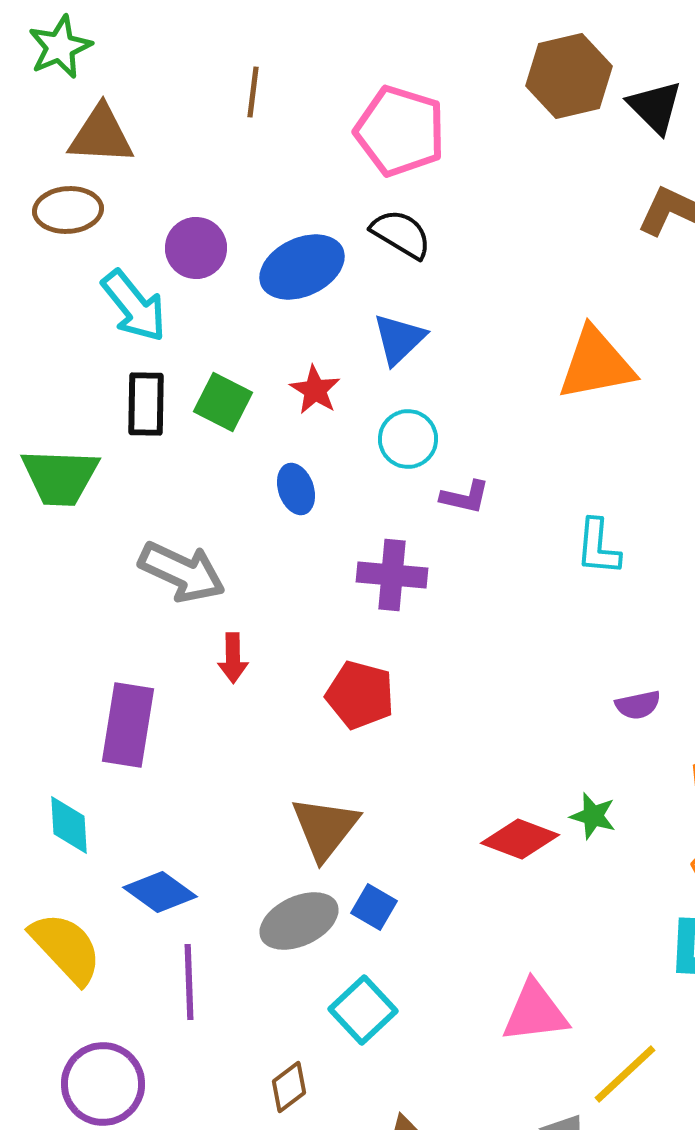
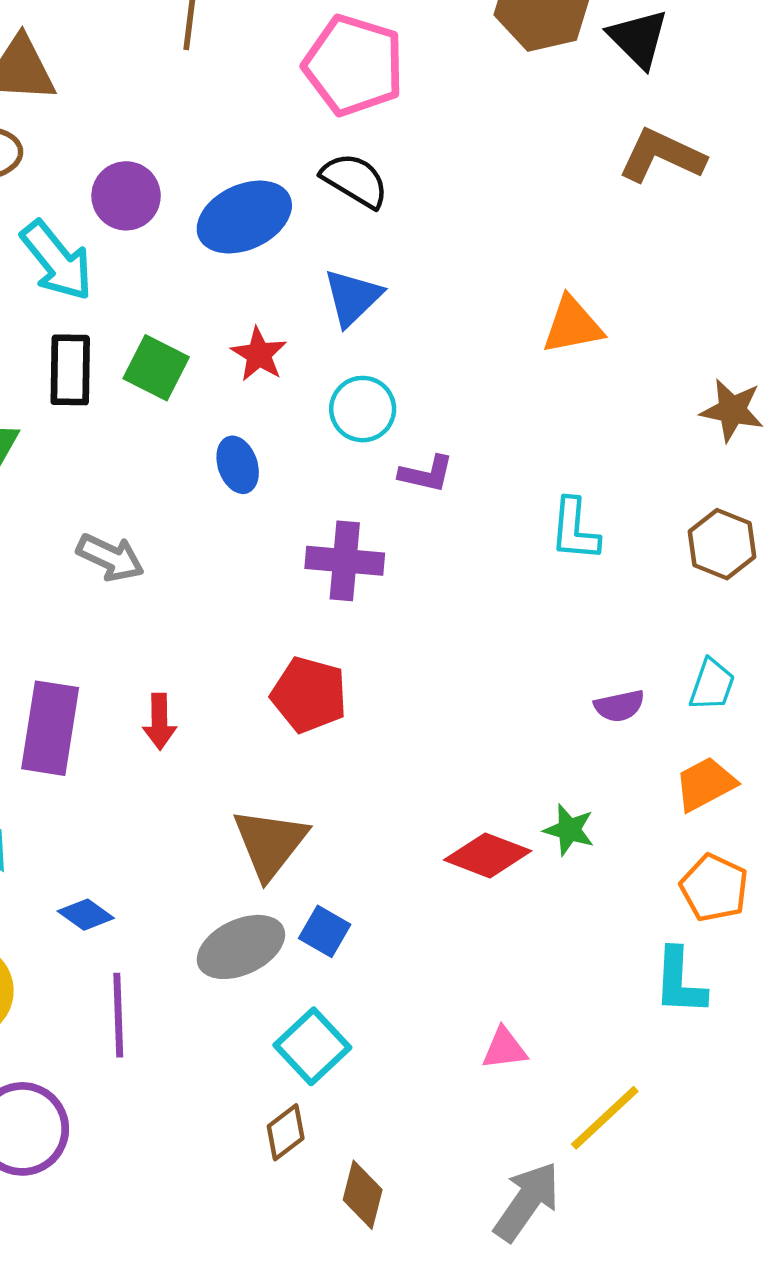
orange triangle: (596, 364) -> (572, 325), size x0.7
gray arrow: (182, 572) -> (110, 557), size x0.7
red arrow: (233, 658) -> (159, 722), moved
blue diamond: (160, 892) -> (86, 915), size x0.7
pink triangle: (535, 1012) -> (504, 1049), size x0.6
brown diamond: (289, 1087) -> (286, 1132), moved

